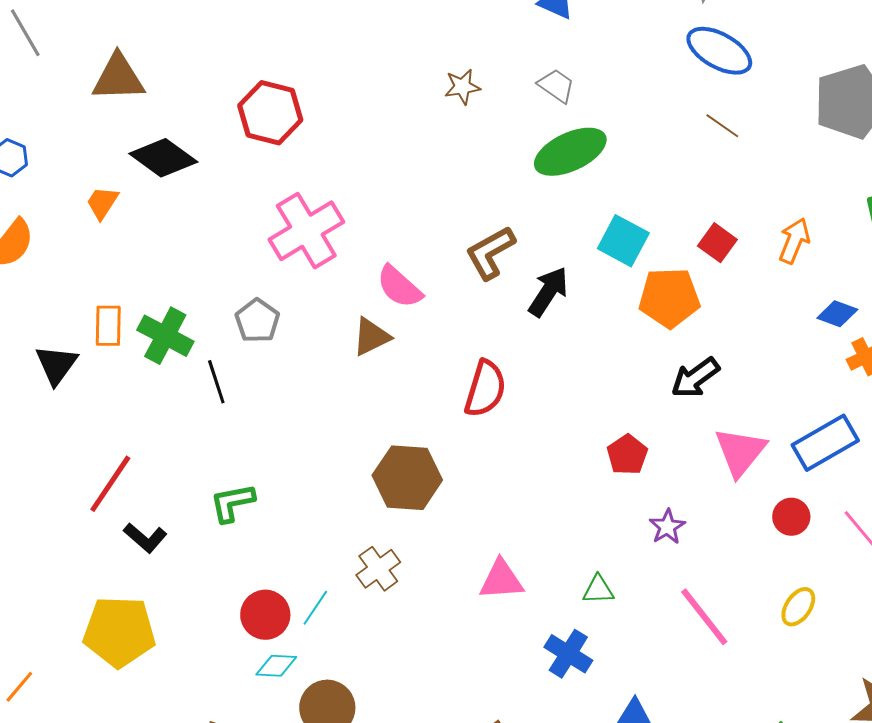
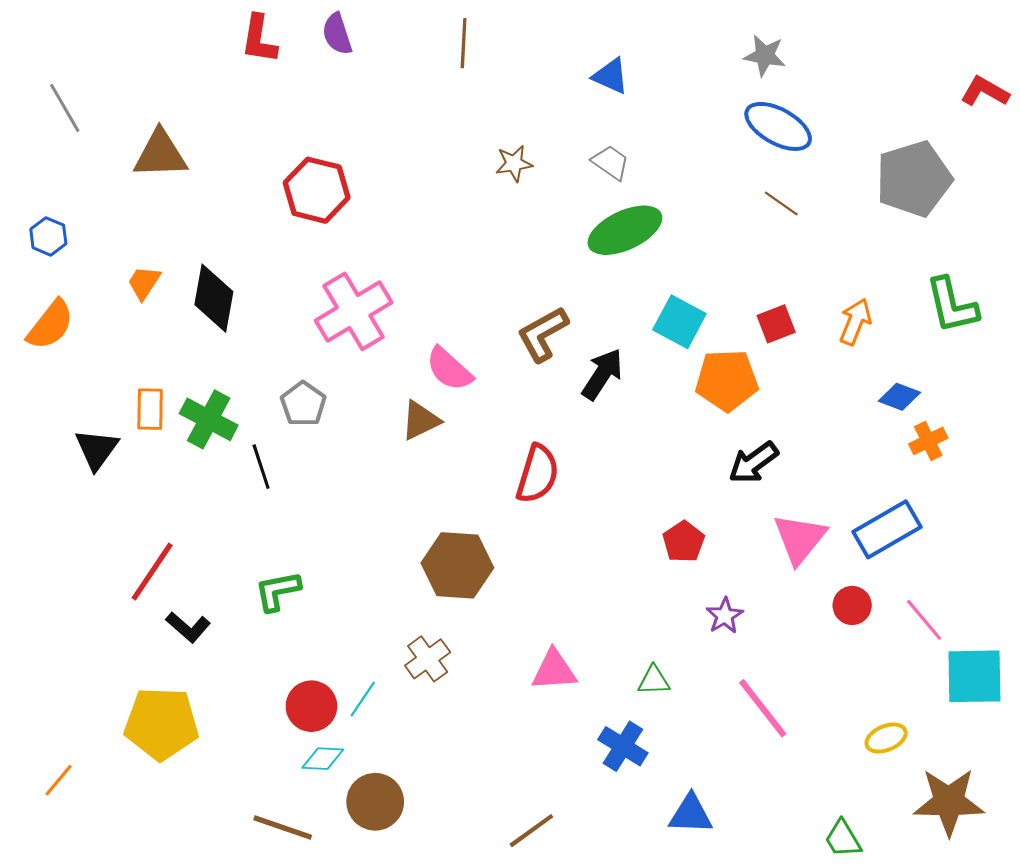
black diamond: (163, 158) -> (214, 298), moved, turned 64
red square: (717, 243) -> (776, 324), turned 33
yellow ellipse: (798, 607) -> (886, 738), moved, turned 33

